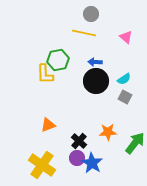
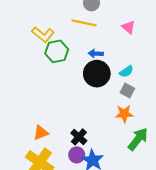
yellow L-shape: (45, 74) -> (43, 35), moved, turned -50
orange triangle: (48, 125) -> (41, 133), moved
orange star: (108, 132) -> (124, 114), moved

